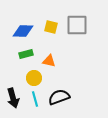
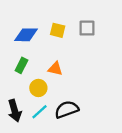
gray square: (77, 25) -> (87, 28), size x0.7
green rectangle: (26, 54) -> (21, 65), moved, turned -48
cyan line: (35, 99) -> (40, 112), turned 63

